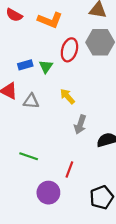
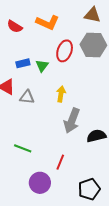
red semicircle: (14, 15) -> (15, 27), moved
yellow arrow: (67, 96) -> (61, 94), turned 49
gray arrow: (80, 125) -> (72, 121), size x1.4

